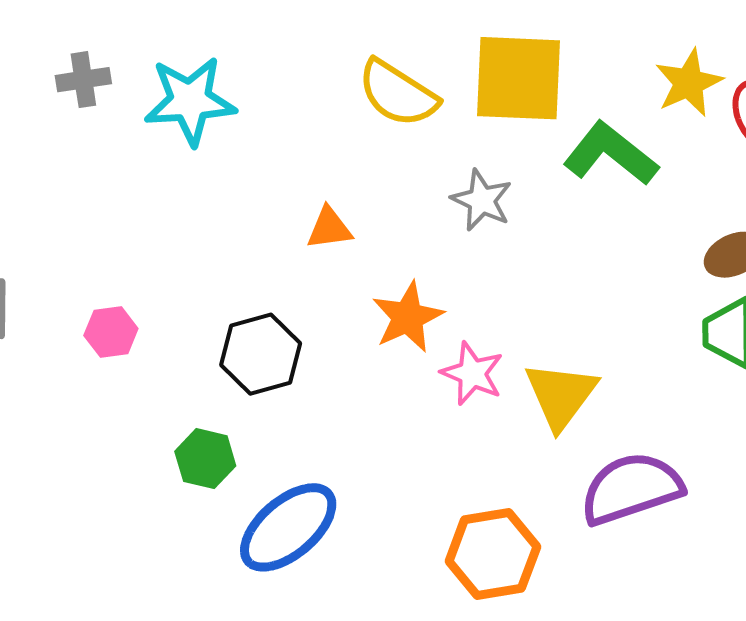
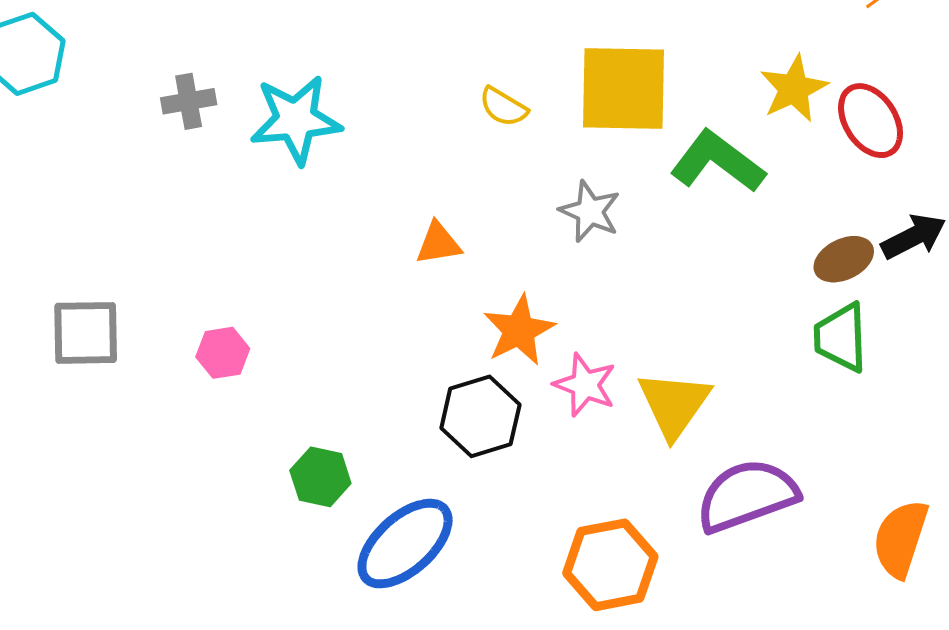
yellow semicircle: (398, 93) -> (503, 107), size x0.6
black hexagon: (261, 354) -> (480, 416), moved

